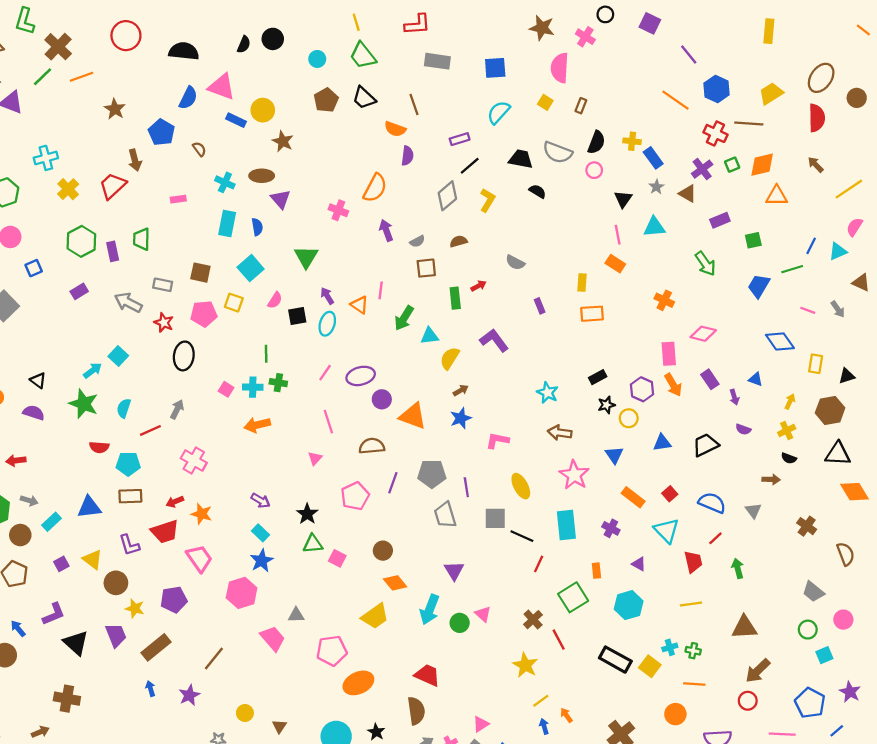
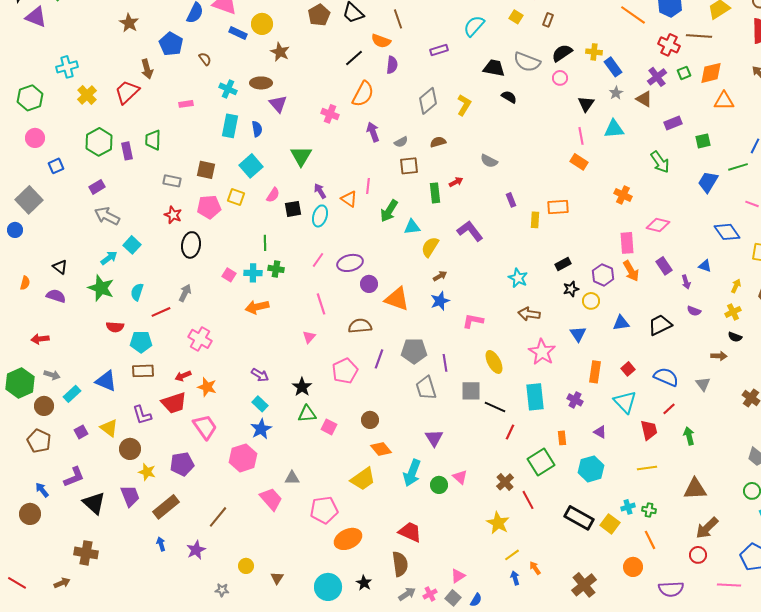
black semicircle: (596, 142) -> (562, 53), turned -145
black line: (470, 166) -> (354, 58), moved
yellow rectangle: (582, 283) -> (535, 220), moved
gray arrow: (128, 303) -> (107, 216), moved
orange rectangle: (633, 497) -> (595, 372), turned 60
blue triangle: (89, 507) -> (106, 381), turned 30
orange line: (694, 684) -> (650, 540), turned 60

